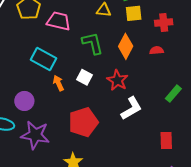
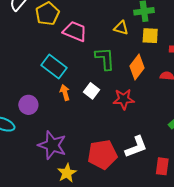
red star: (117, 80) -> (124, 99), turned 30
white L-shape: (131, 108) -> (136, 147), moved
red pentagon: (83, 122) -> (102, 154), moved
purple star: (35, 135) -> (52, 145), moved

